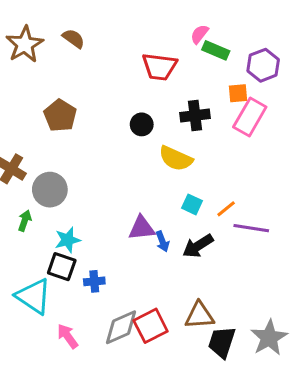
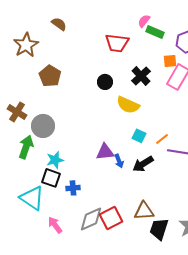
brown star: (25, 44) -> (26, 45), moved
black cross: (195, 116) -> (141, 76), turned -36
green arrow: (25, 221) -> (26, 147), size x1.6

